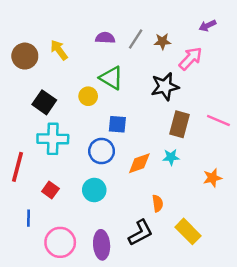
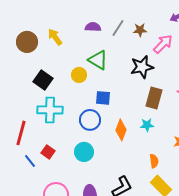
orange diamond: (139, 163) -> (121, 130), turned -50
orange semicircle: (158, 203) -> (154, 161), moved
blue line: (28, 218) -> (30, 161), moved, turned -40

